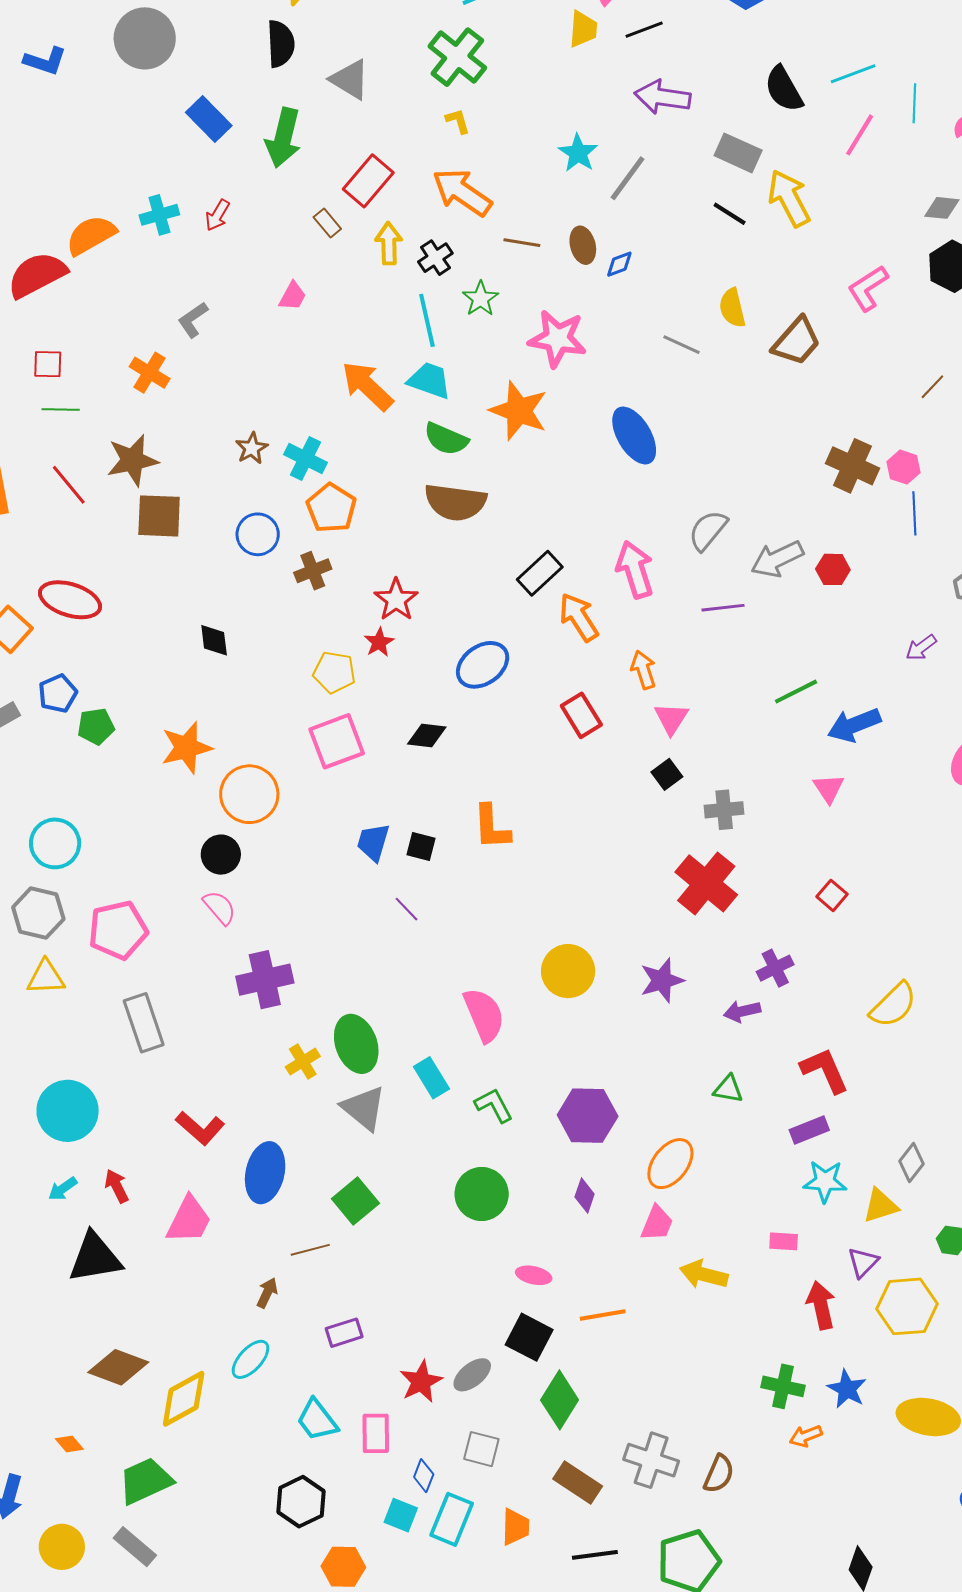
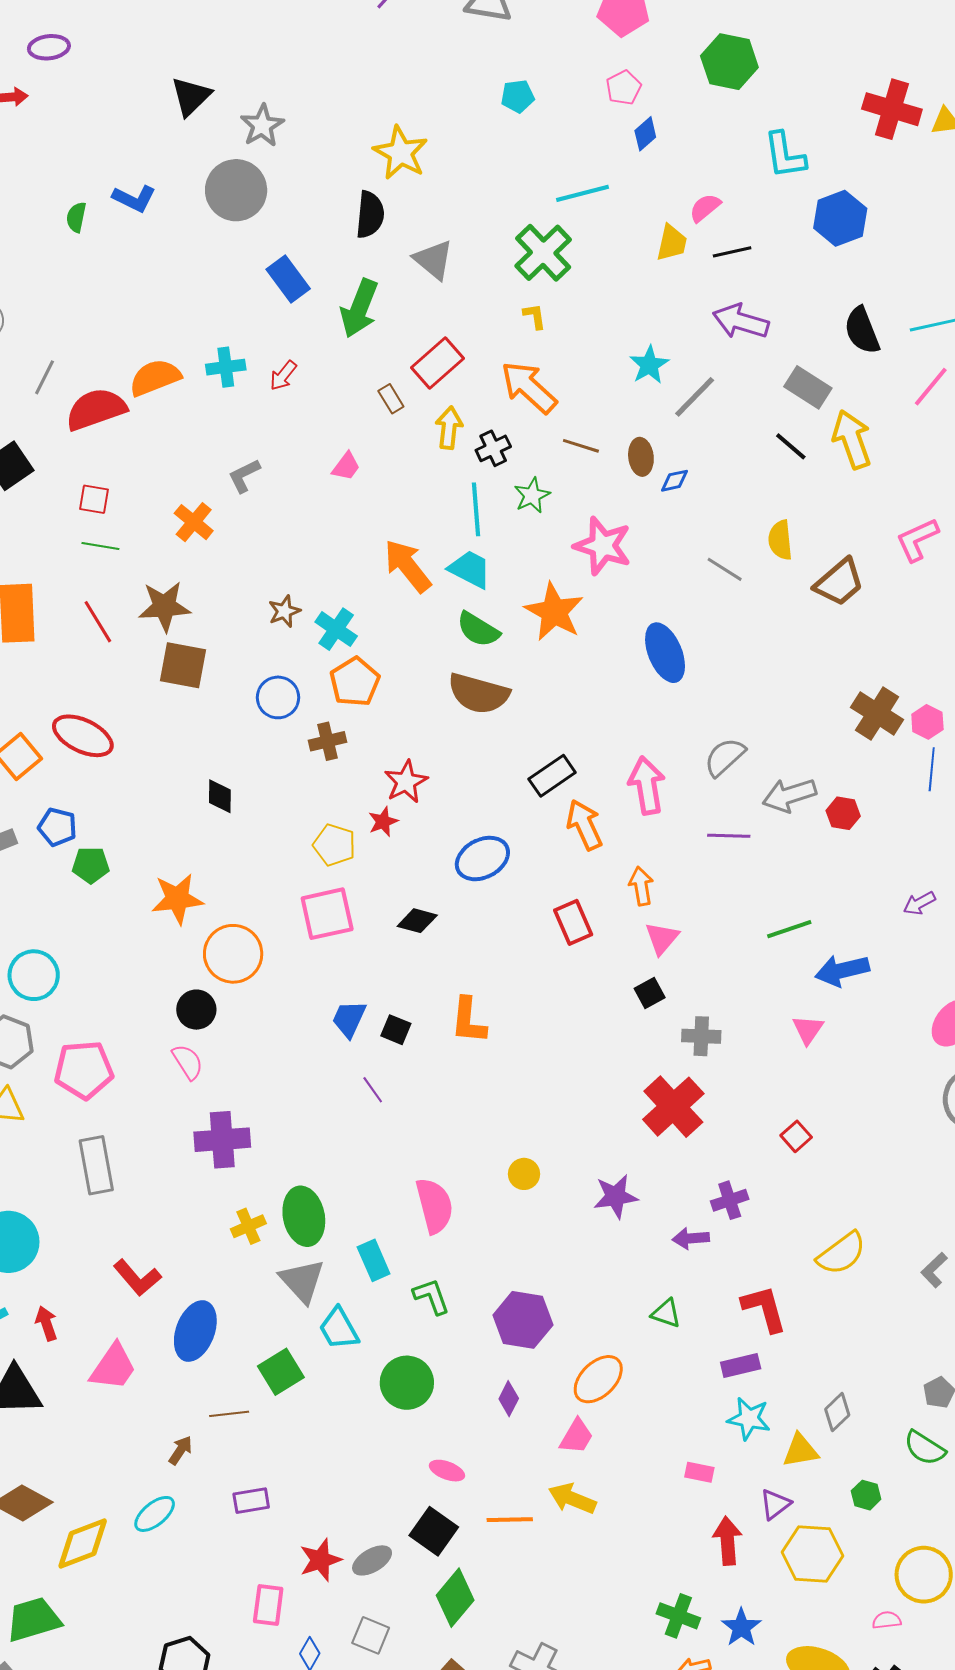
blue pentagon: (58, 693) -> (57, 827), turned 30
yellow circle: (568, 971) -> (524, 1174), size x0.6
yellow arrow: (704, 1274) -> (572, 1499), moved
cyan trapezoid: (317, 1420) -> (339, 1329), moved

